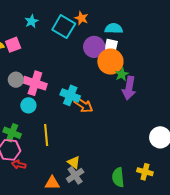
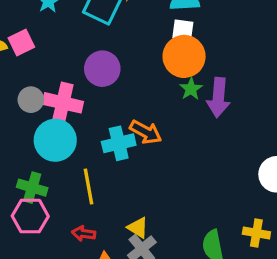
purple circle: (94, 47) -> (102, 69), moved
green star: (122, 74) -> (191, 89), moved
cyan cross: (70, 95) -> (119, 143), moved, turned -30
cyan circle: (28, 105) -> (55, 140), size x1.6
red arrow: (19, 165) -> (84, 233), moved

